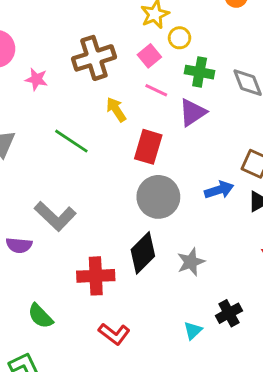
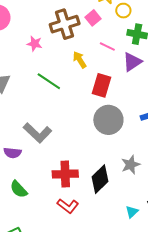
pink square: (149, 56) -> (93, 18), moved
pink star: (36, 79) -> (35, 44), moved
black diamond: (143, 253) -> (100, 179), moved
green semicircle: (40, 316) -> (19, 189), moved
red L-shape: (114, 334) -> (68, 206), moved

